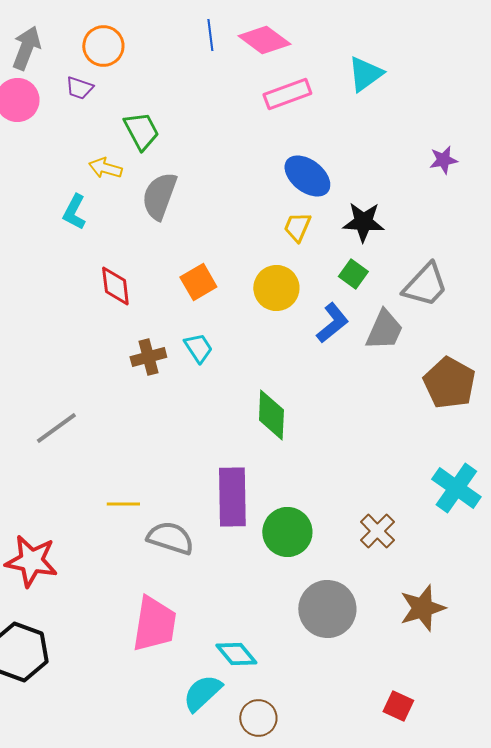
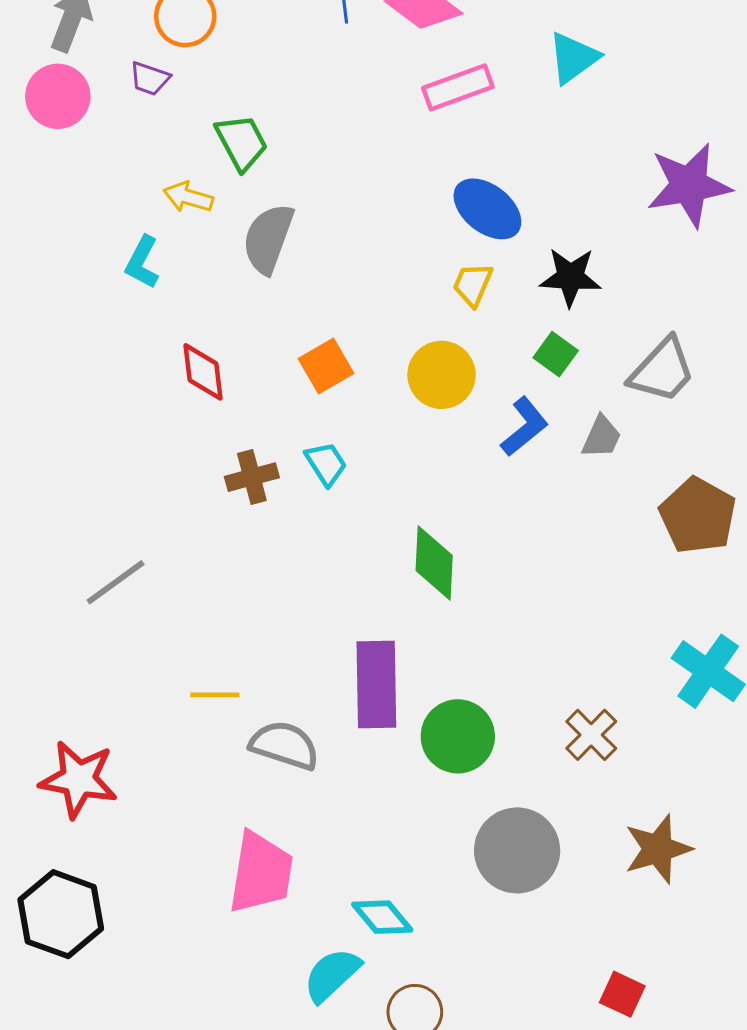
purple star: (443, 160) -> (689, 185), size x2.0
gray trapezoid: (384, 330) -> (602, 437), size x0.7

